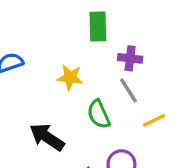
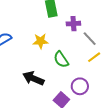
gray line: (128, 90) -> (90, 39), moved

